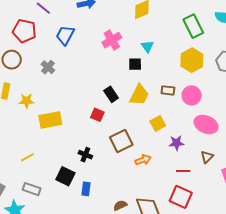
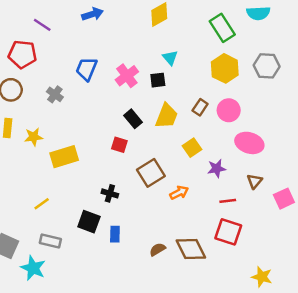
blue trapezoid: (65, 35) -> (86, 69), moved
pink cross: (112, 40) -> (127, 76), moved
brown rectangle: (168, 90) -> (200, 107), turned -56

